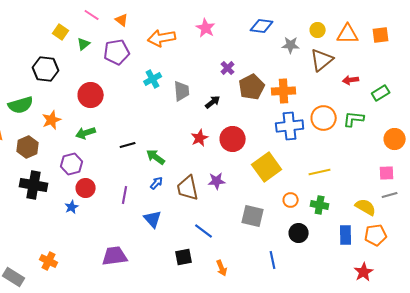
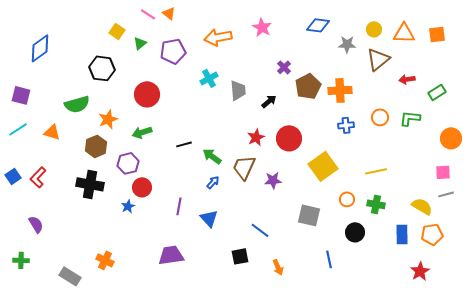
orange triangle: (122, 20) -> (169, 13), moved
orange circle: (324, 118) -> (380, 117), size x0.7
blue cross: (290, 126) -> (346, 125), size x0.6
brown hexagon: (28, 147) -> (96, 146), moved
brown trapezoid: (188, 188) -> (244, 167), moved, turned 36
purple line: (125, 195) -> (179, 206), moved

